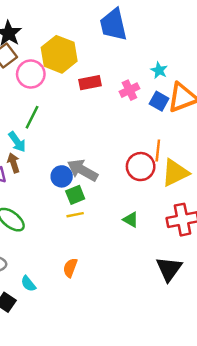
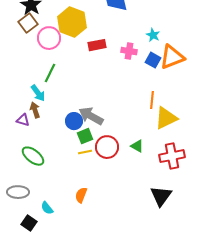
pink cross: (129, 90) -> (129, 51), turned 35
red circle: (141, 167) -> (107, 147), moved
green triangle: (131, 220) -> (137, 146), moved

